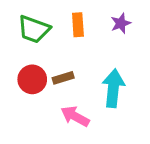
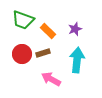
purple star: (121, 23) -> (75, 29), moved
orange rectangle: (78, 25) -> (48, 31), moved, turned -42

